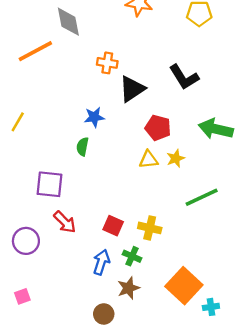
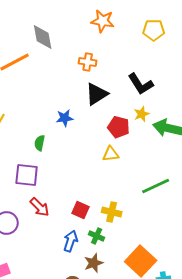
orange cross: (107, 63) -> (88, 62), moved
green semicircle: (83, 147) -> (40, 143), moved
yellow star: (176, 158) -> (142, 114), moved

